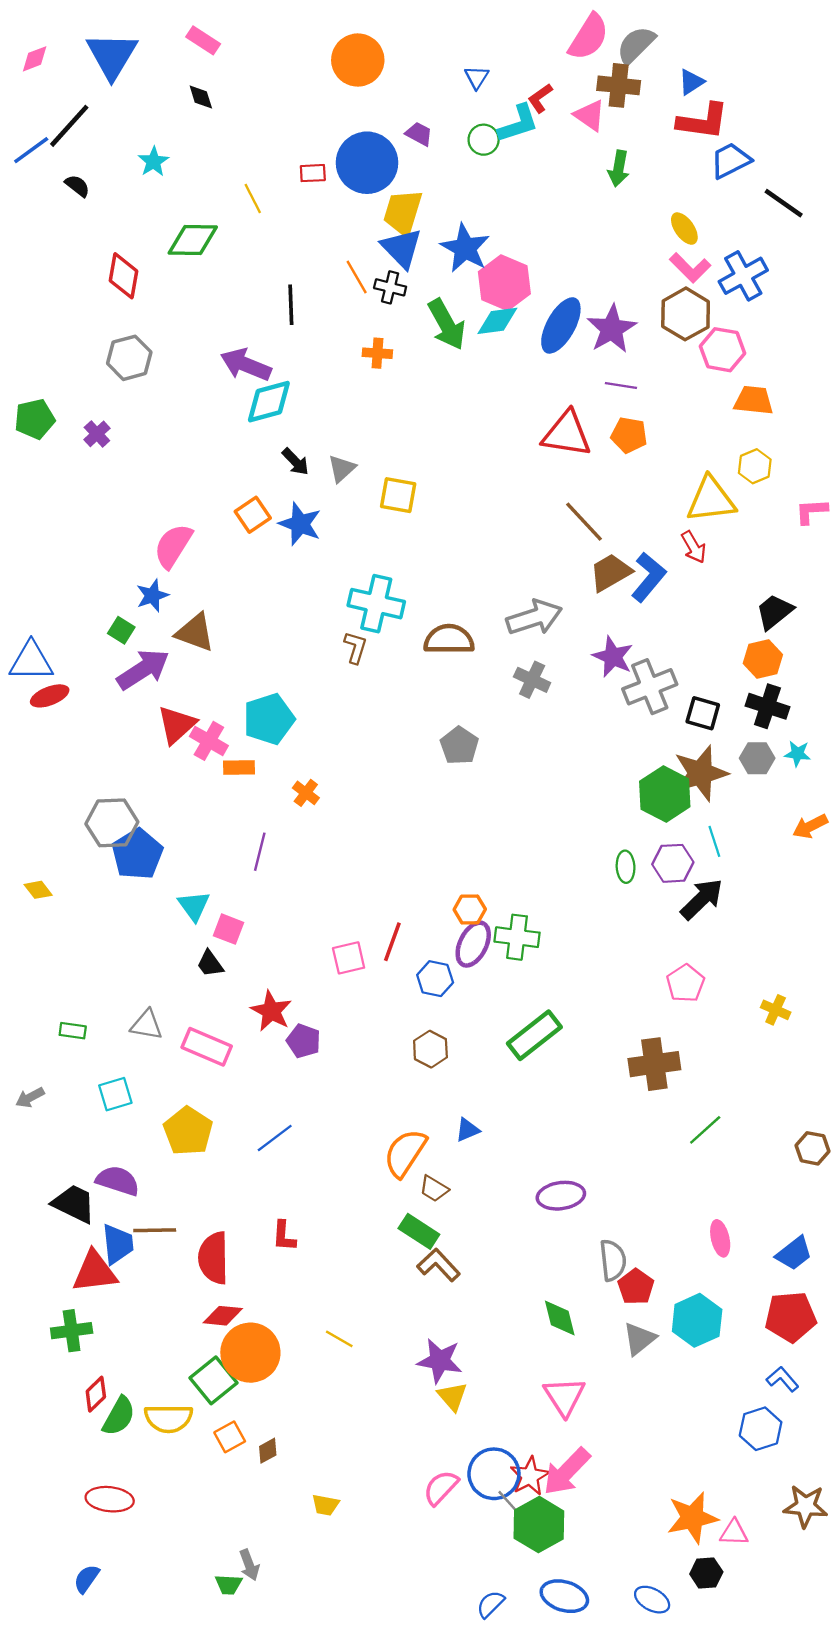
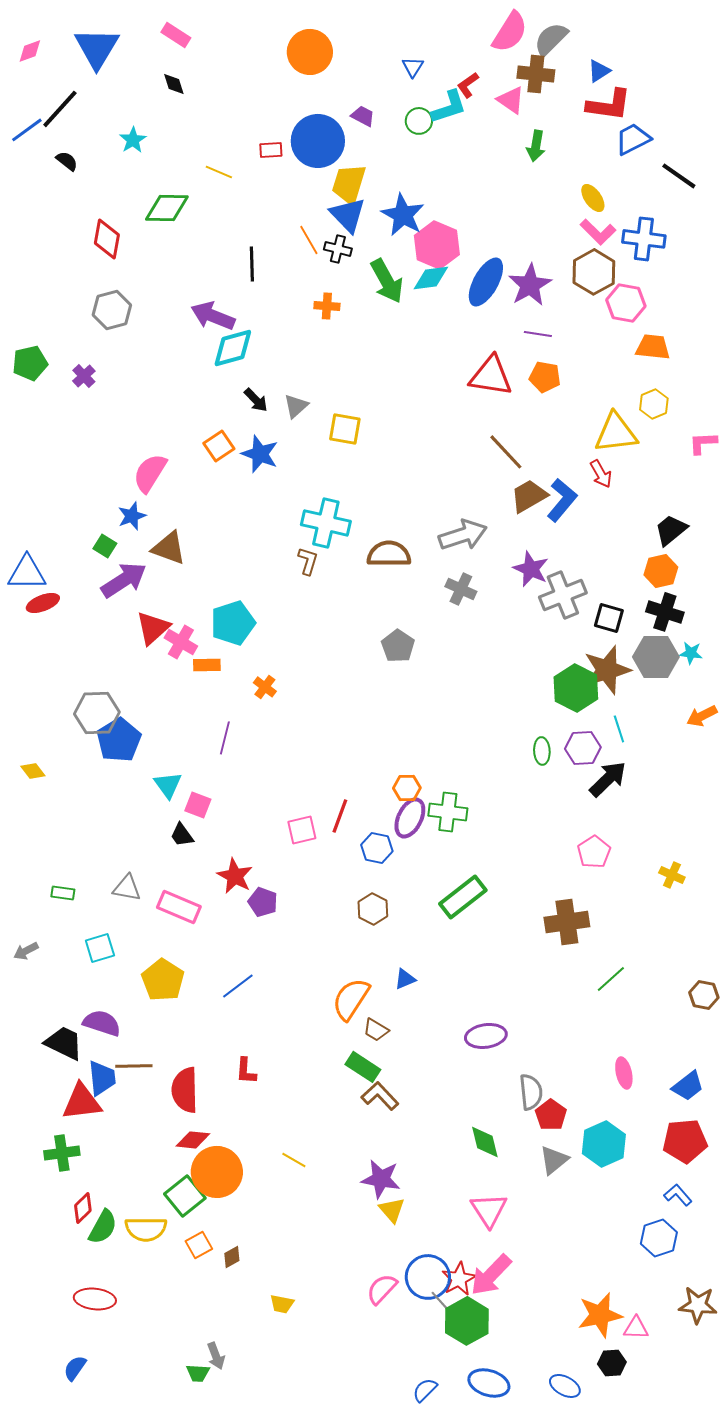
yellow line: (253, 199) -> (219, 172), turned -40
blue cross: (743, 276) -> (644, 239), turned 36
gray hexagon: (757, 758) -> (656, 657), size x1.5

